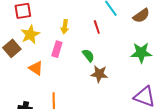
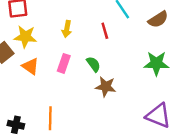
yellow star: (30, 34) -> (25, 37), turned 30
pink rectangle: (57, 49) -> (64, 63), moved
orange triangle: (36, 68) -> (31, 66), moved

